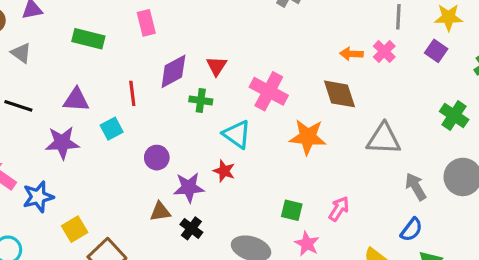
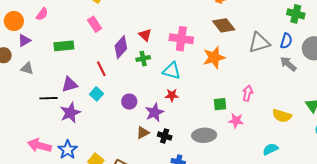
black line: (18, 106) -> (49, 98), moved
blue semicircle: (411, 230) -> (286, 41), moved

